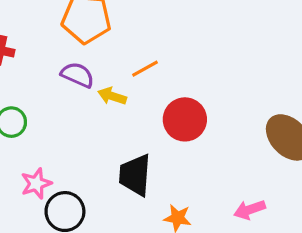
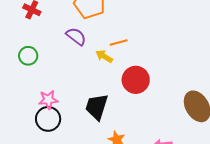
yellow arrow: (112, 96) -> (104, 56), moved
pink star: (36, 184) -> (48, 100), moved

